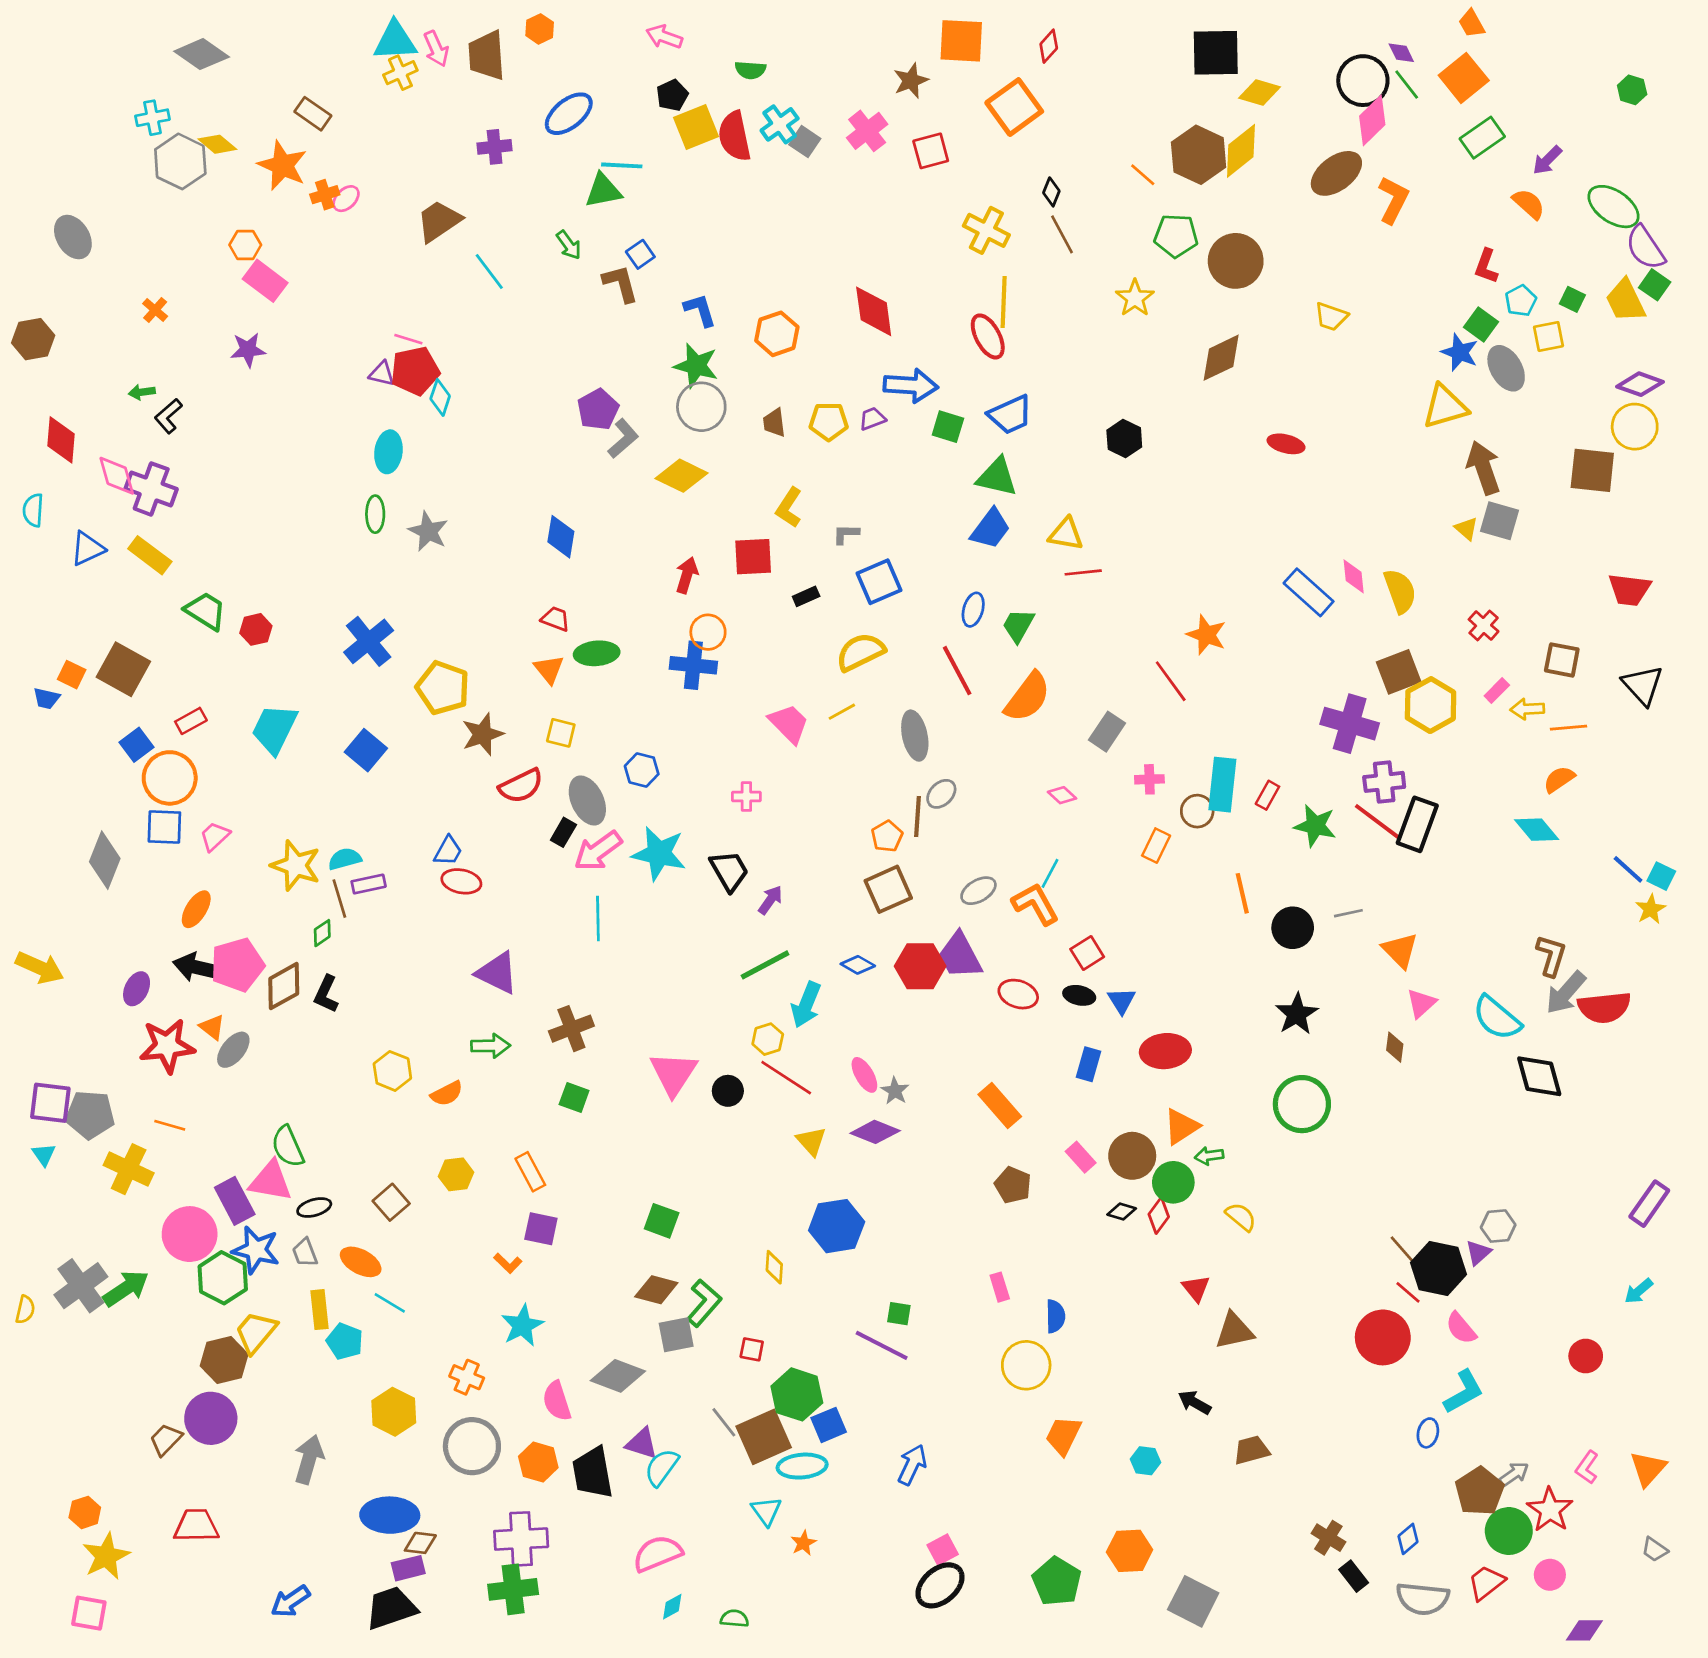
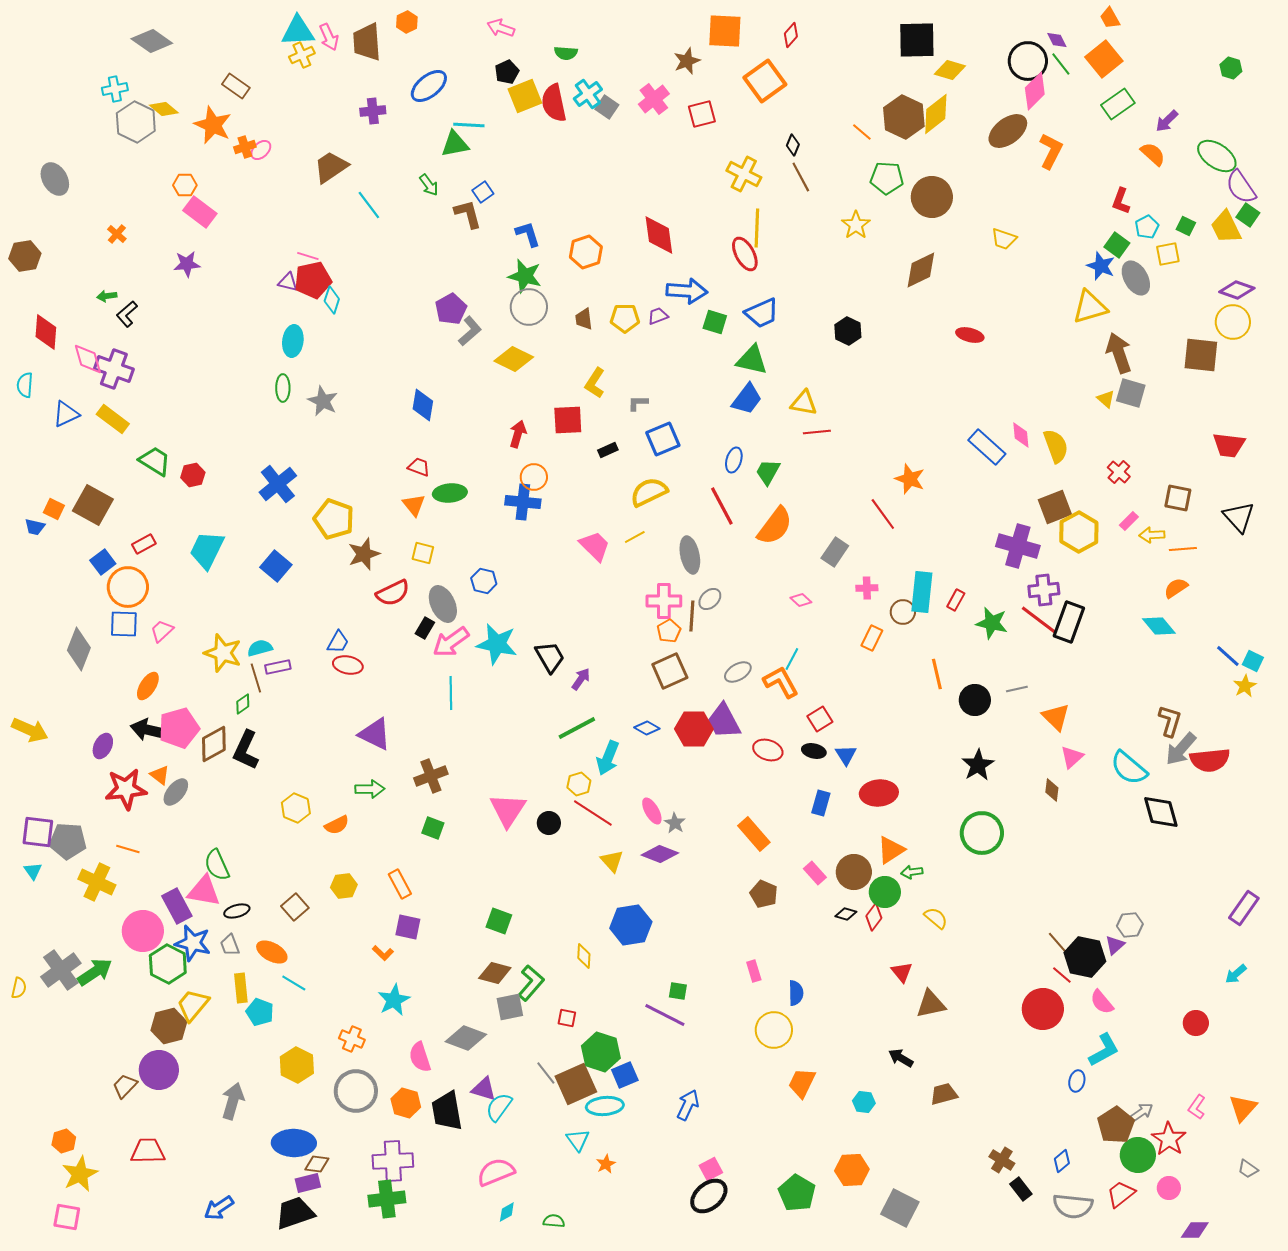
pink cross: (746, 797) -> (664, 601), moved, size x1.6
black L-shape: (326, 994) -> (246, 750), size x1.4

